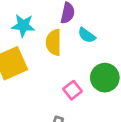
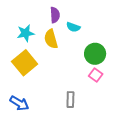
pink square: (73, 90) -> (96, 75), moved

